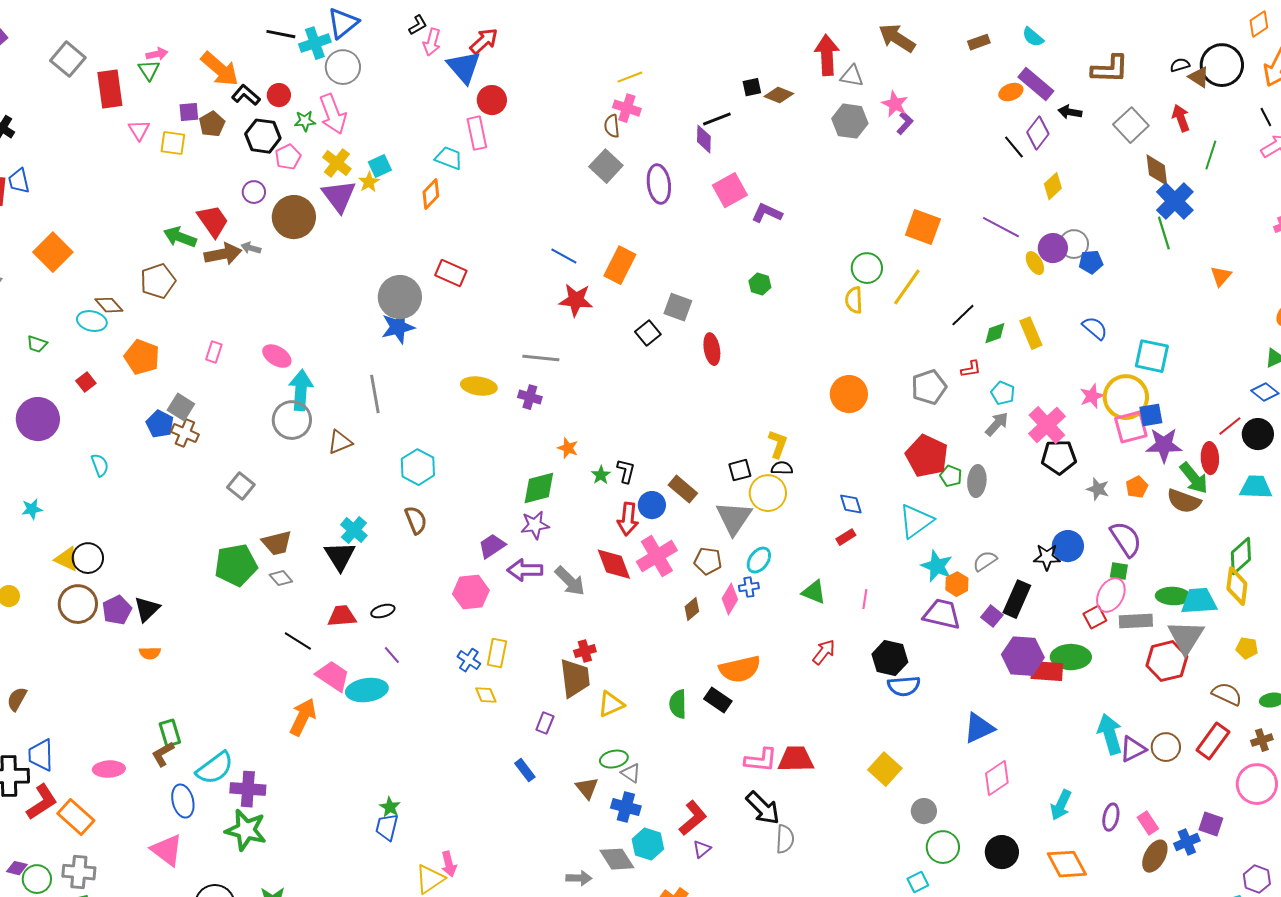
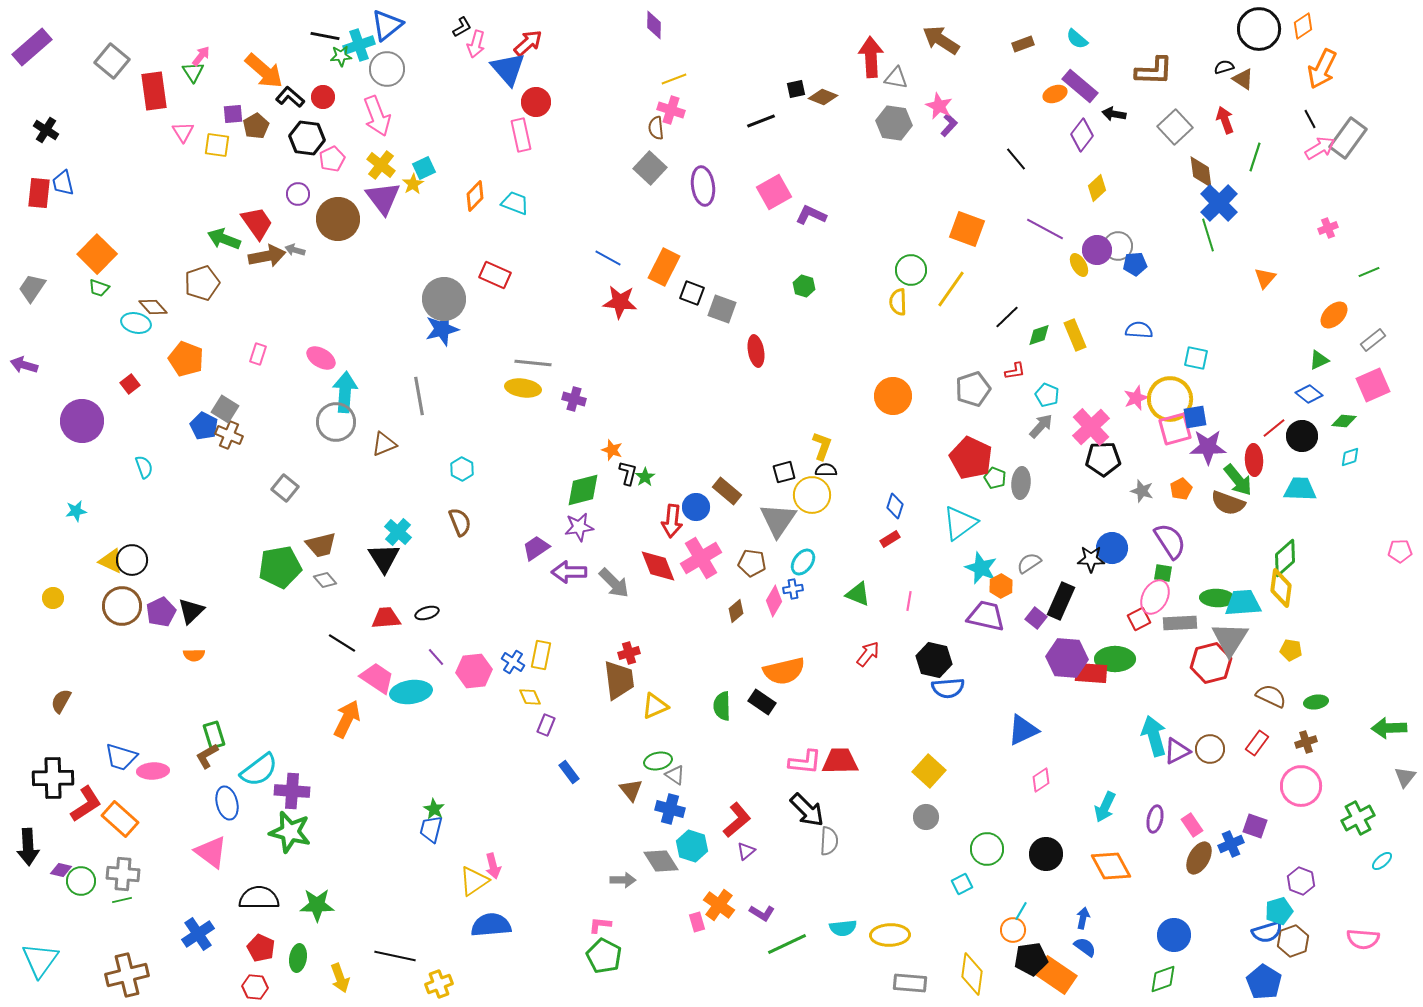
pink arrow: (157, 54) -> (201, 56), turned -40
black circle: (1222, 65) -> (1259, 29), moved
green star: (305, 121) -> (341, 56), moved
purple diamond: (704, 139) -> (654, 25), moved
black line: (1014, 147) -> (1016, 159), moved
cyan trapezoid: (449, 158) -> (515, 203), moved
blue semicircle: (1095, 328) -> (1139, 330), turned -36
black square: (648, 333) -> (692, 293), moved, turned -30
green trapezoid: (37, 344) -> (99, 288), moved
cyan square: (1152, 356) -> (1196, 358), size x0.7
gray line: (541, 358) -> (533, 363), moved
cyan hexagon: (418, 467) -> (462, 469), size x0.7
black L-shape: (626, 471) -> (628, 473), moved
blue diamond: (851, 504) -> (895, 506), turned 35
pink hexagon: (471, 592) -> (474, 671), moved
purple rectangle: (545, 723) -> (546, 725), moved
red rectangle: (1213, 741) -> (1257, 743), size x0.7
blue trapezoid: (41, 755) -> (121, 757), moved, turned -72
pink diamond: (997, 778) -> (1041, 780), size x0.7
gray circle: (924, 811) -> (926, 817), moved

